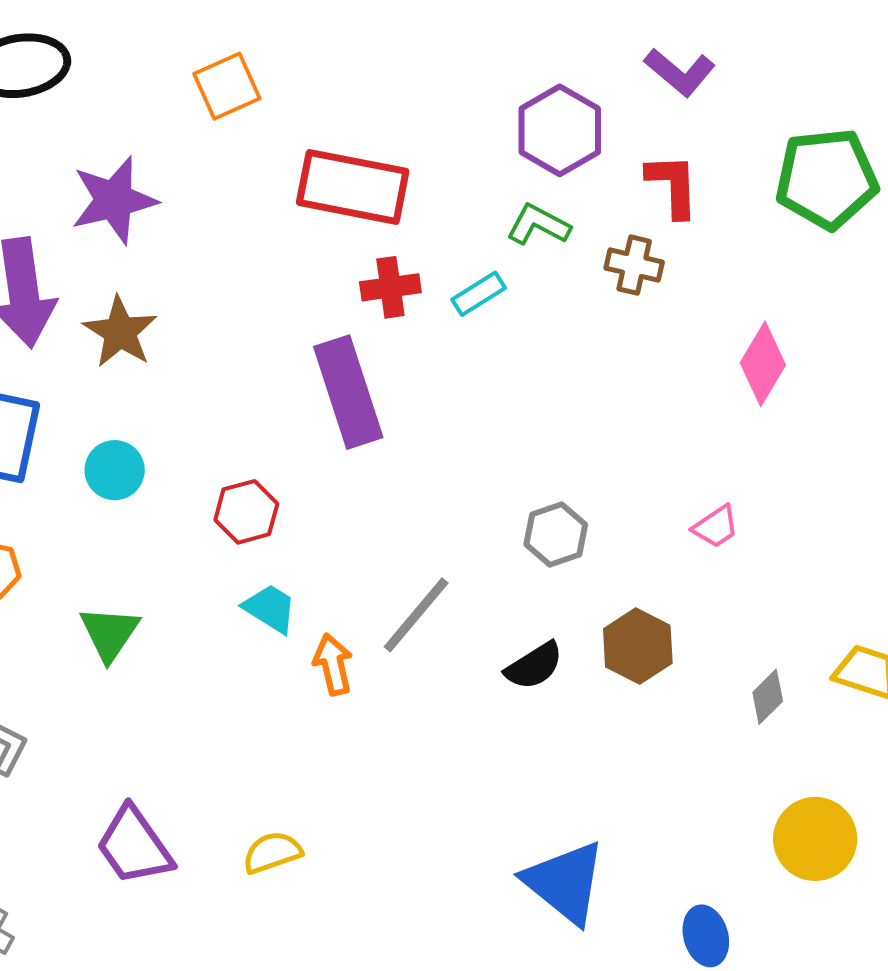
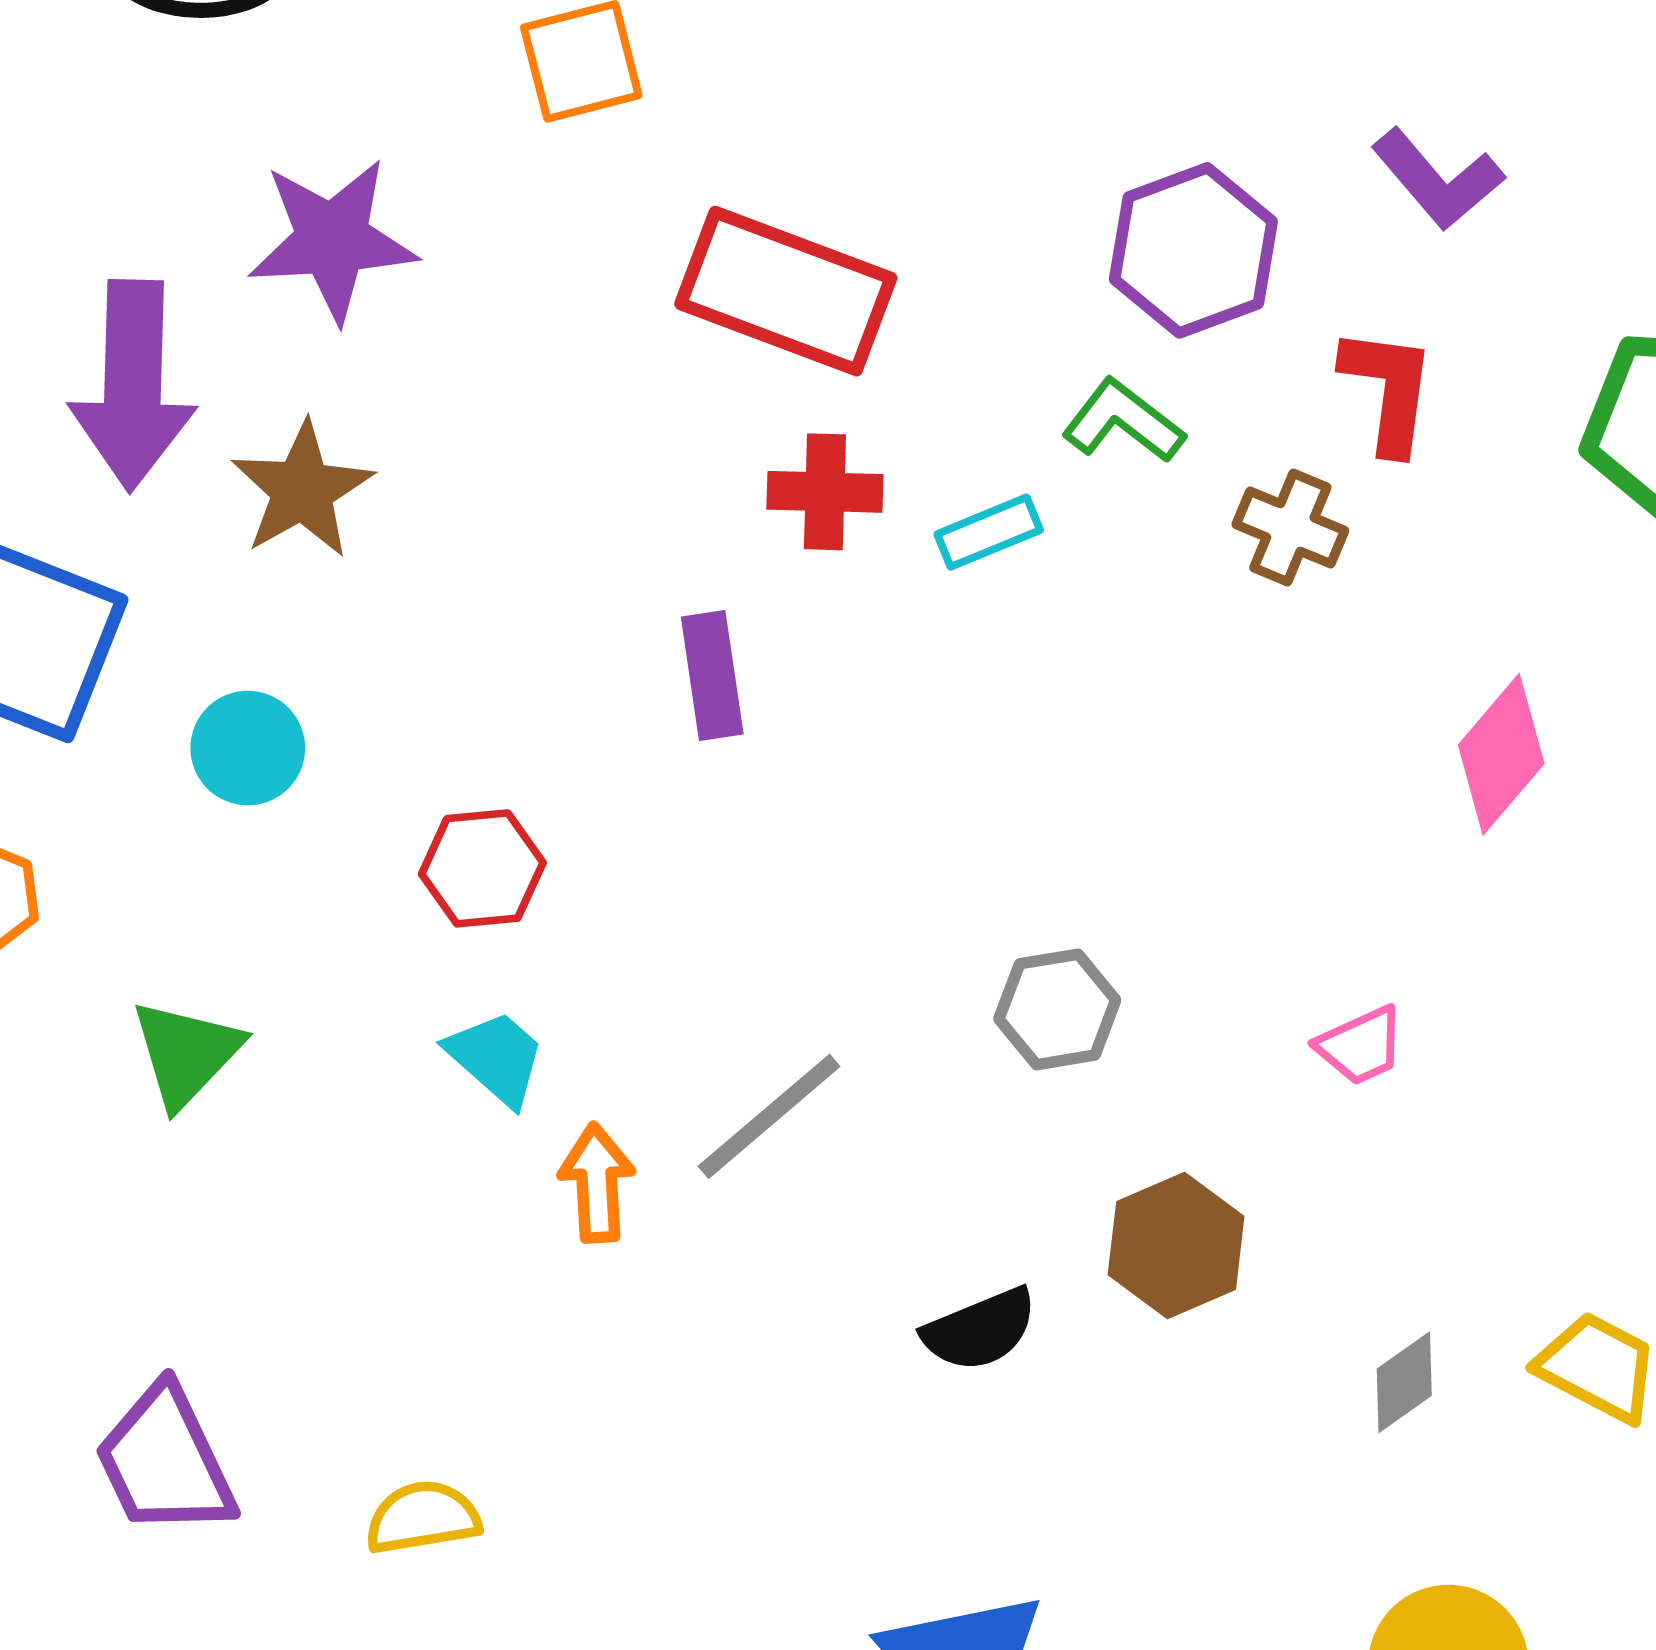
purple rectangle: (348, 392) -> (712, 675), size x0.6
black semicircle: (534, 666) -> (980, 1330), moved

